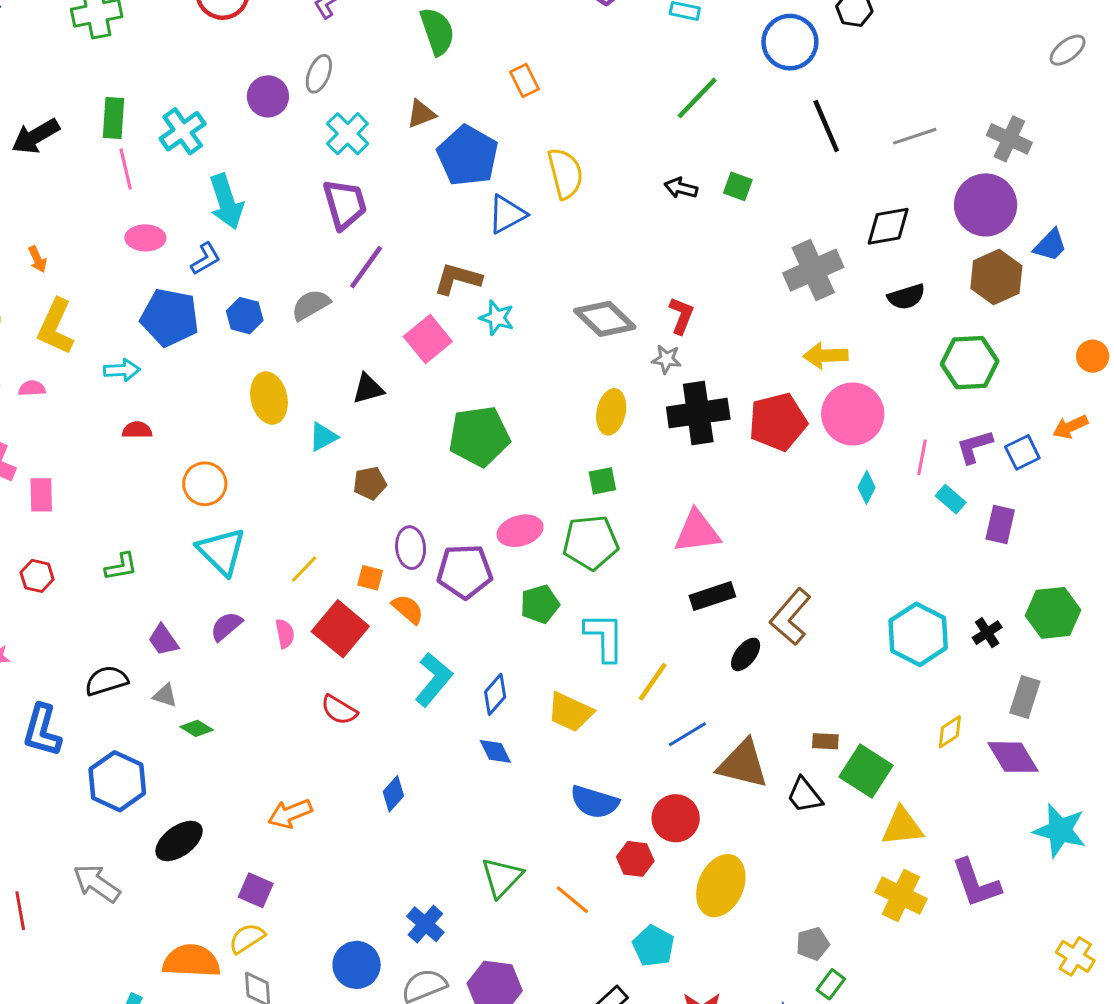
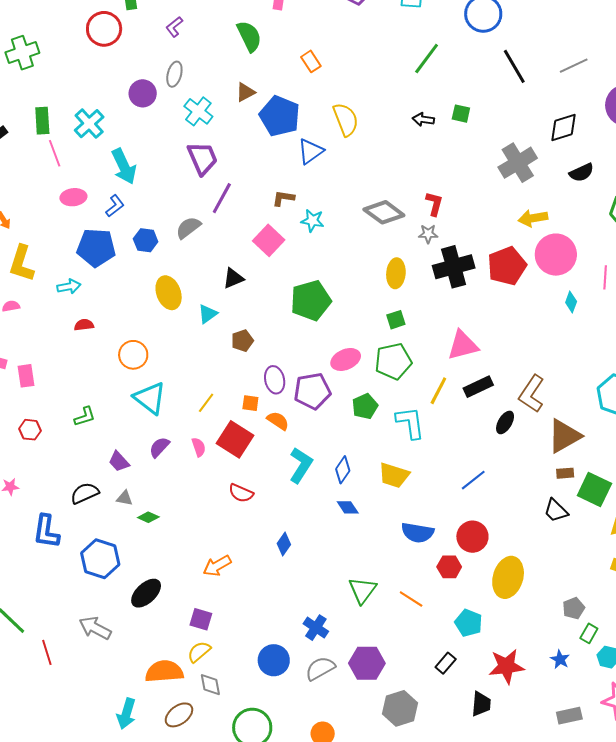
brown L-shape: (458, 279) -> (283, 198), size x0.7
yellow line: (653, 682) -> (438, 391), moved
brown triangle: (743, 764) -> (564, 436), moved, turned -36

